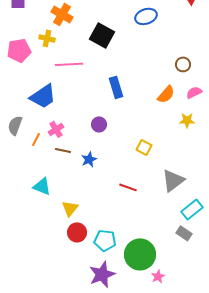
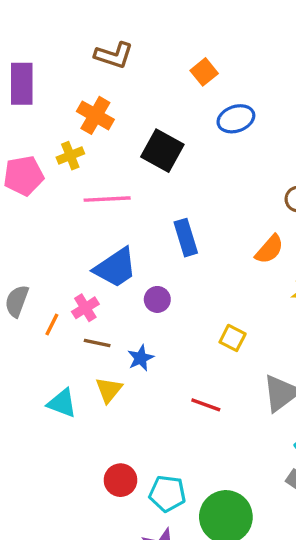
yellow cross: (47, 38) -> (70, 156), turned -35
blue trapezoid: (43, 96) -> (115, 268), moved
yellow triangle: (70, 208) -> (109, 390), moved

